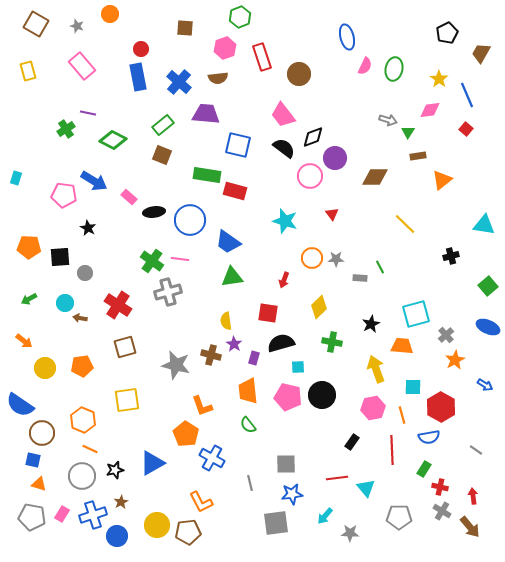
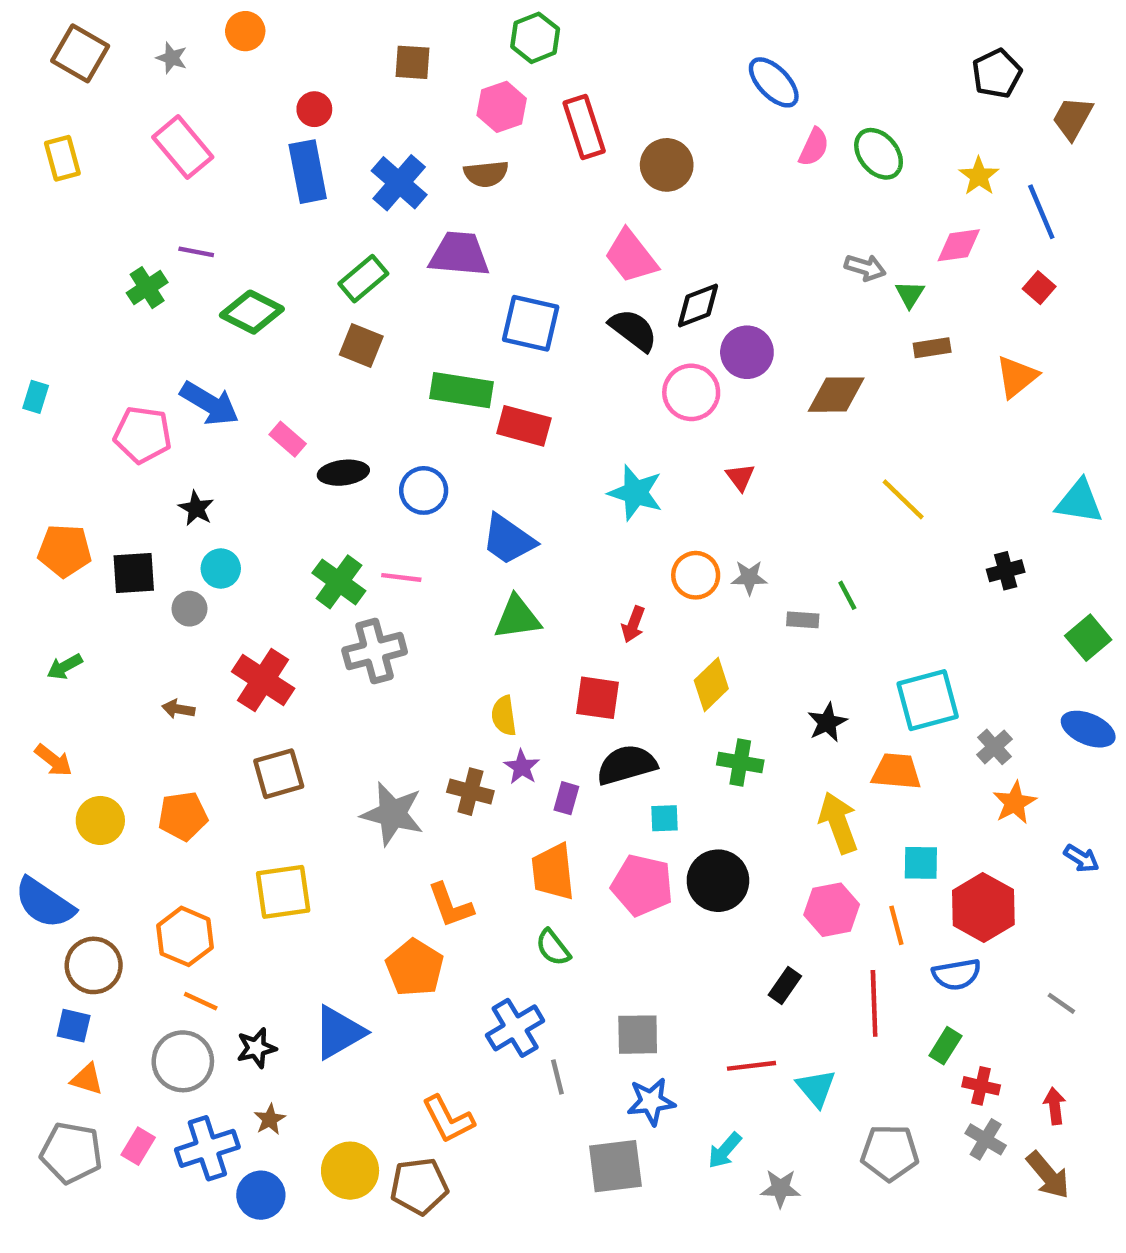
blue ellipse: (347, 37) -> (774, 82), turned -30
green ellipse: (394, 69) -> (879, 154), turned -50
orange triangle: (442, 180) -> (1017, 377), moved
blue circle: (190, 220) -> (424, 490), size x0.7
cyan circle: (65, 303) -> (221, 569), moved
blue cross: (212, 458) -> (515, 1028), moved, turned 30

